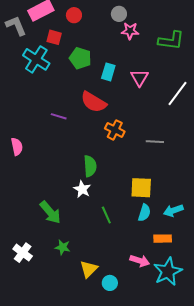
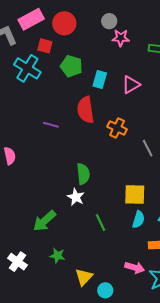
red circle: (74, 15) -> (64, 23), size x1.5
pink triangle: (139, 78) -> (131, 85), turned 30
red semicircle: (94, 102) -> (86, 110), turned 52
orange cross: (115, 130) -> (117, 128), moved
gray line: (155, 142) -> (148, 148), turned 60
green arrow: (50, 212) -> (44, 221), turned 90

